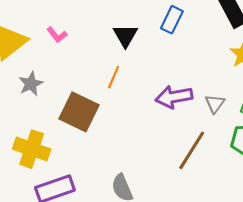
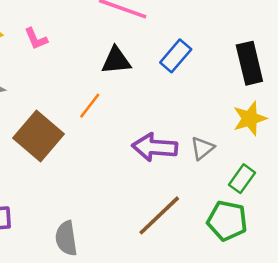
black triangle: (125, 36) -> (116, 60), turned 40
gray triangle: (215, 104) -> (202, 148), moved

